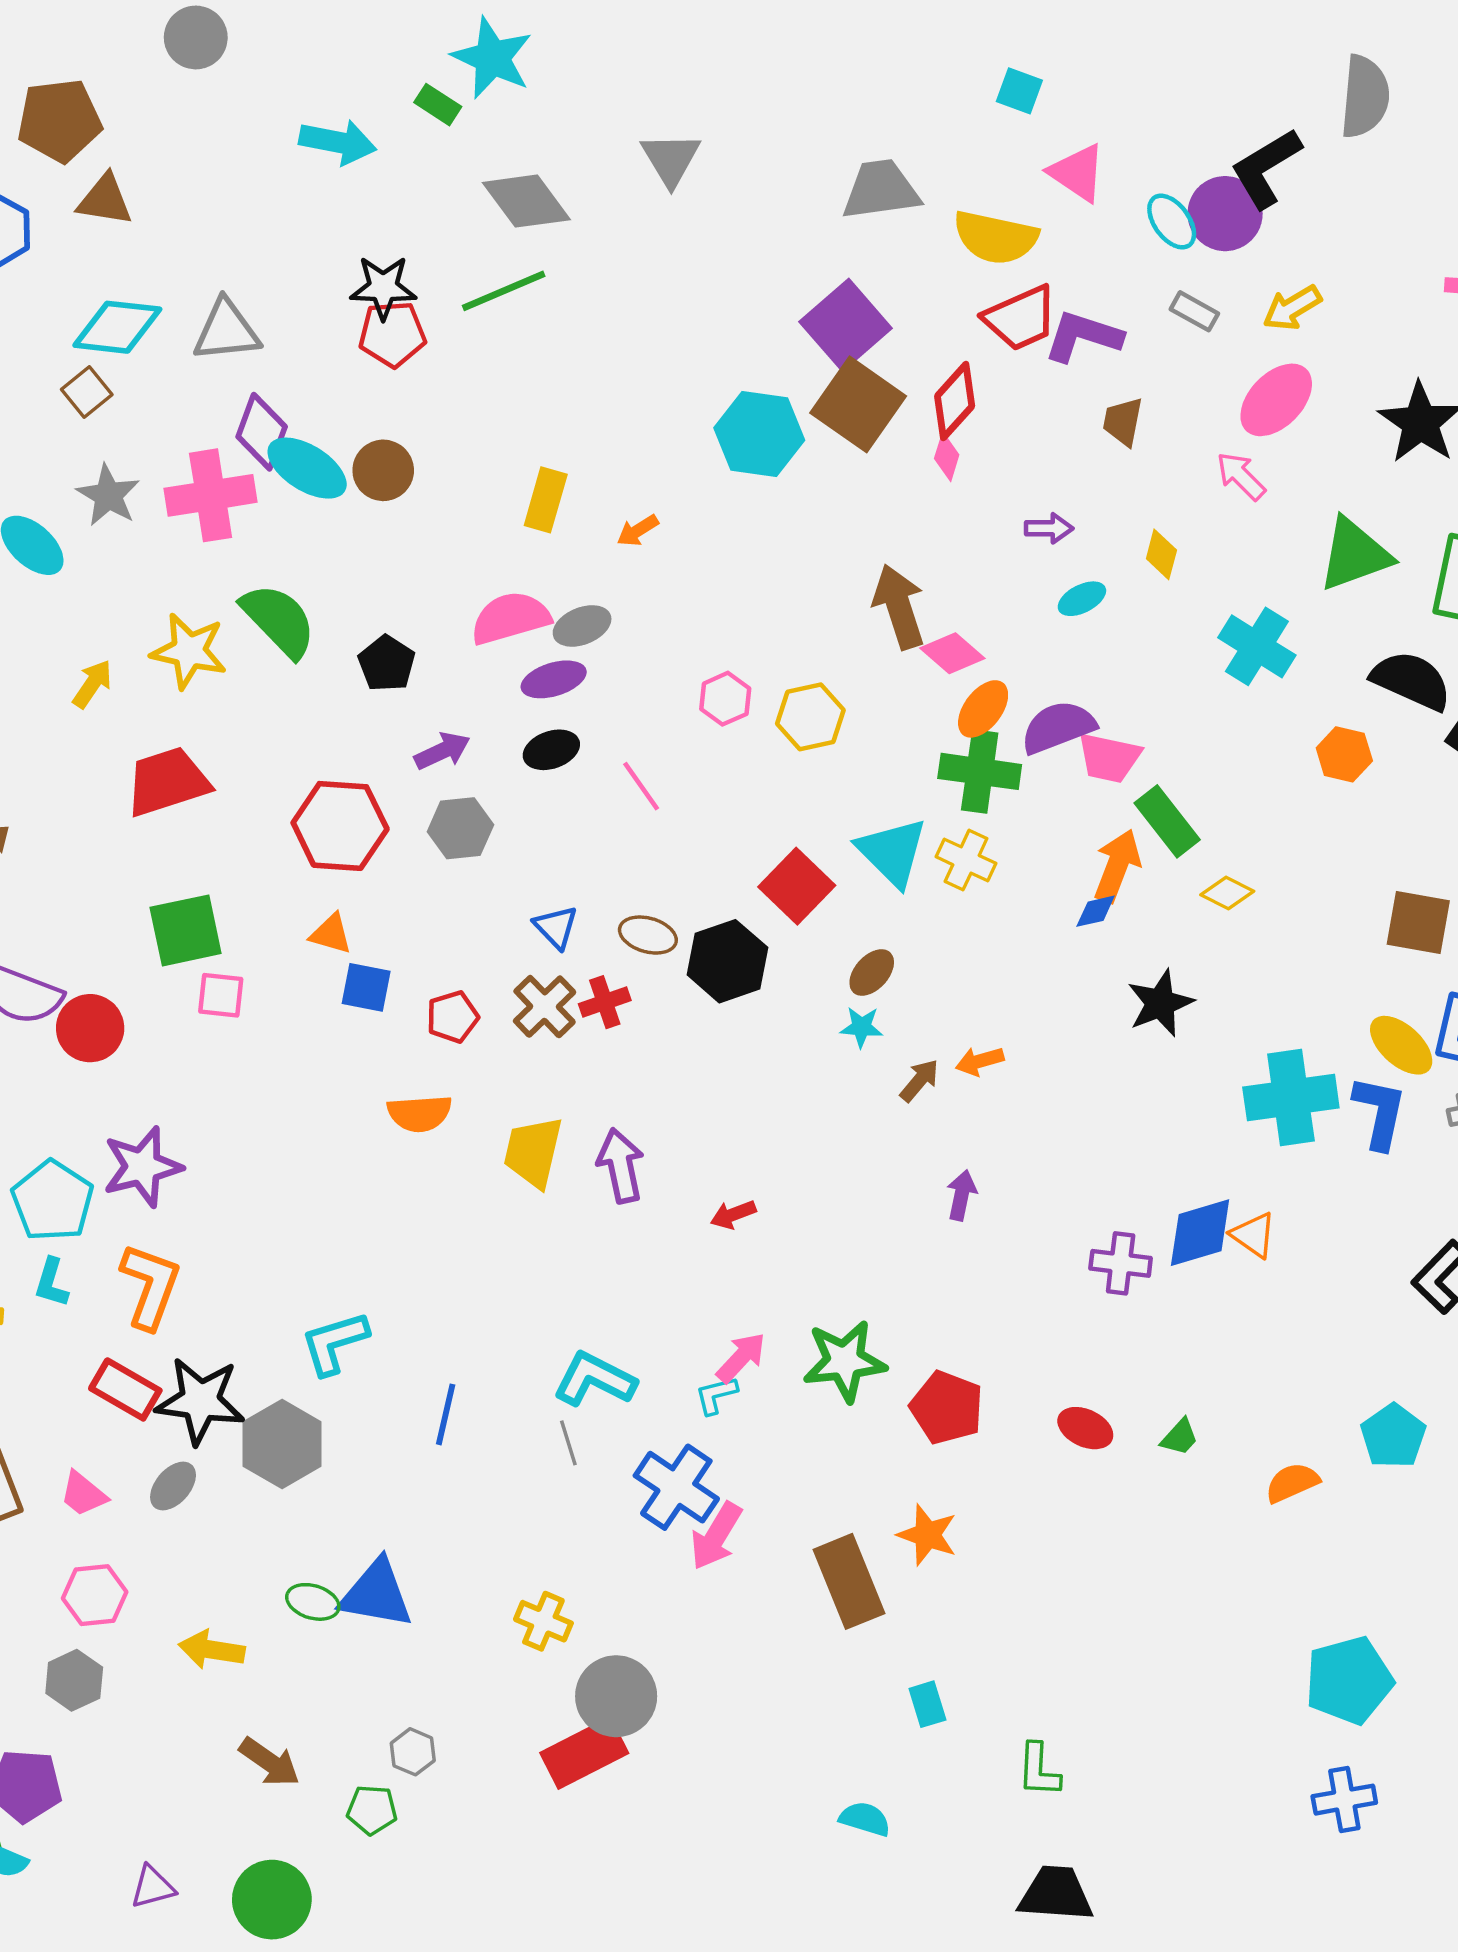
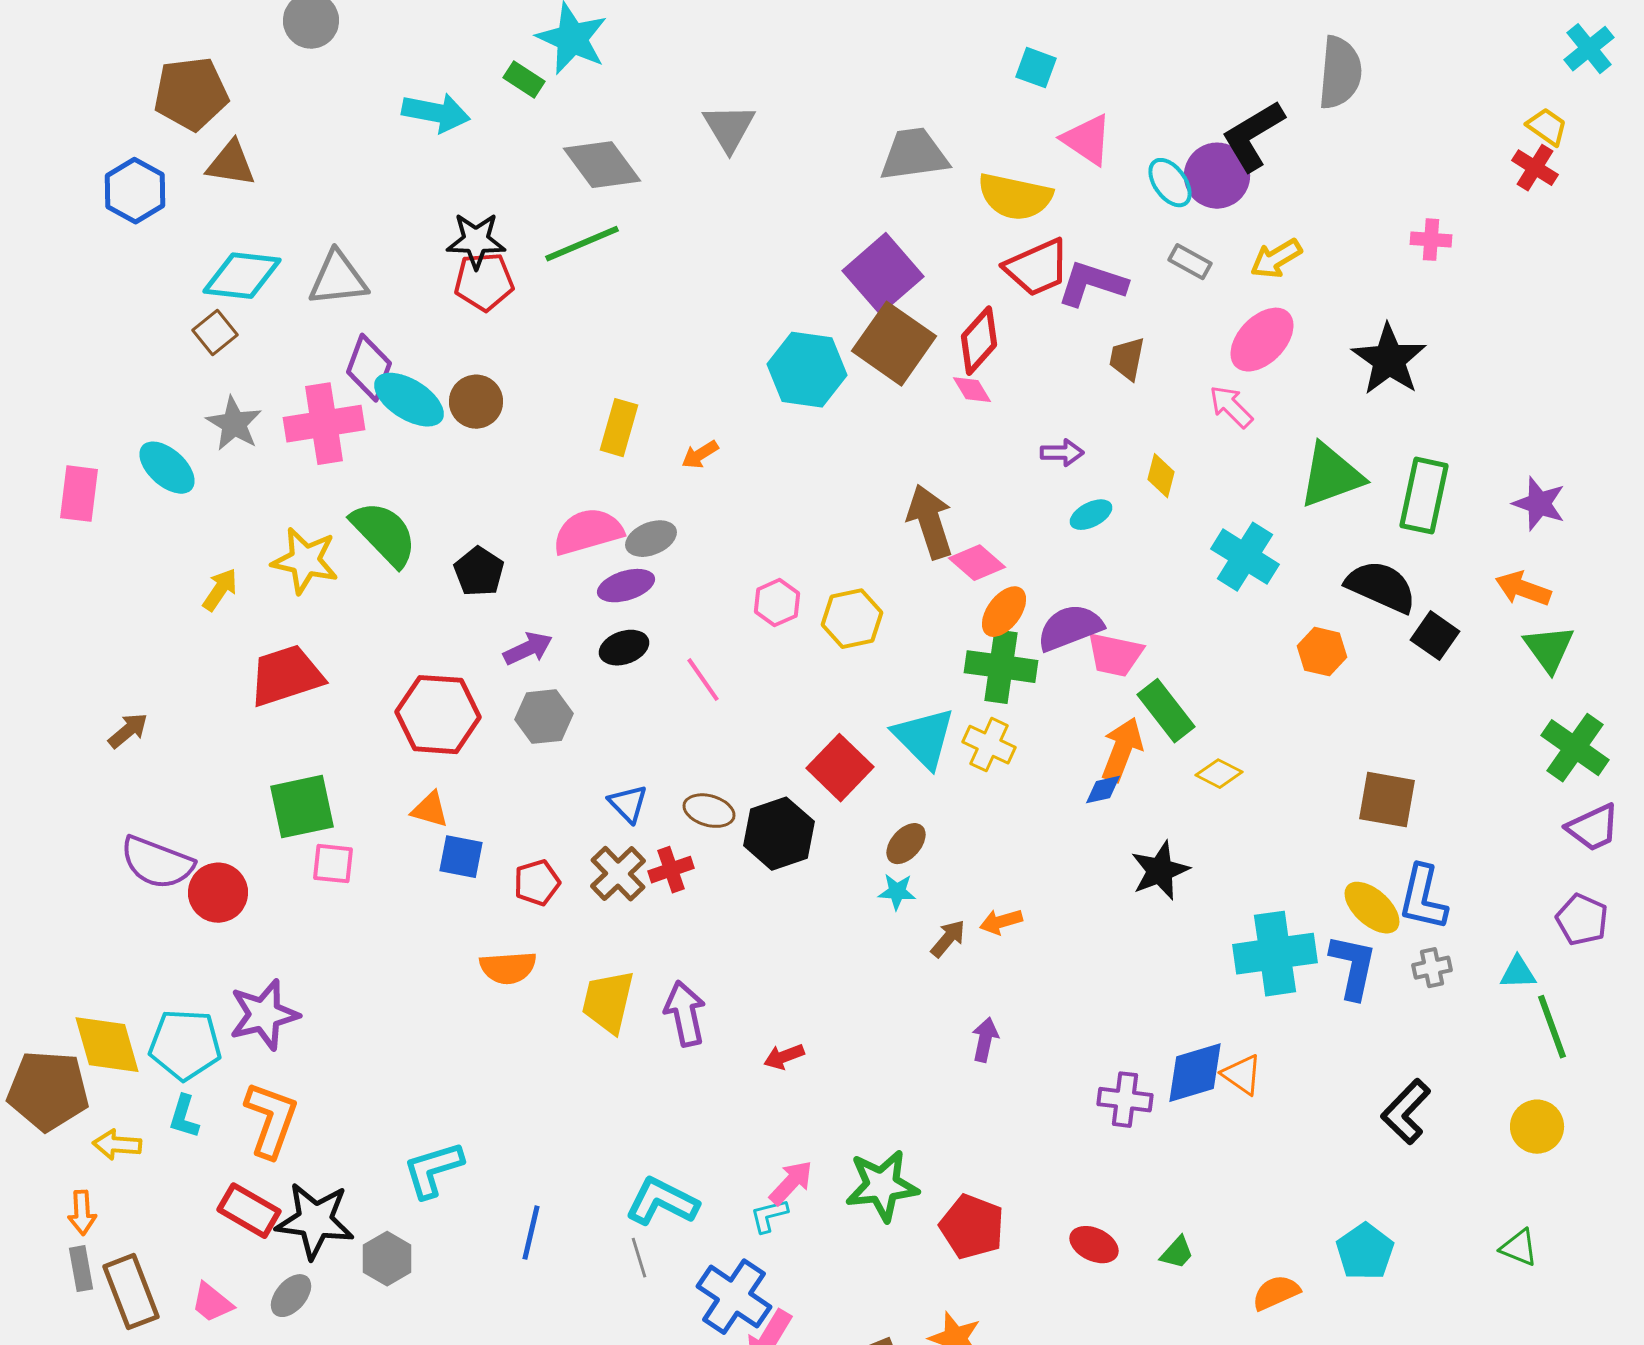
pink diamond: (947, 457) -> (972, 390), turned -48
cyan pentagon: (53, 1201) -> (185, 1045), turned -30
gray hexagon: (282, 1444) -> (387, 1259), size x0.7

